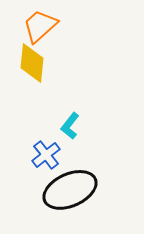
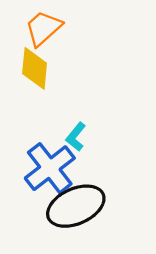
blue cross: (46, 155) -> (50, 168), size x1.6

